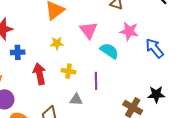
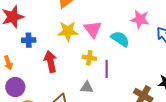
pink triangle: (89, 30) -> (93, 29), moved
yellow star: (57, 43) -> (68, 31), size x1.5
yellow cross: (68, 71) -> (89, 58), moved

